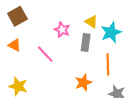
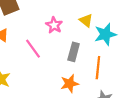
gray rectangle: (86, 43) -> (74, 52), moved

